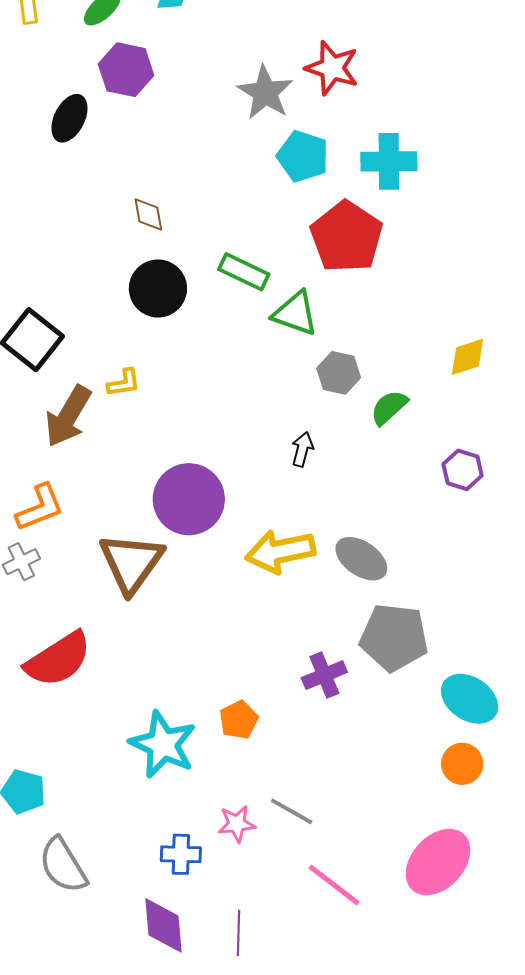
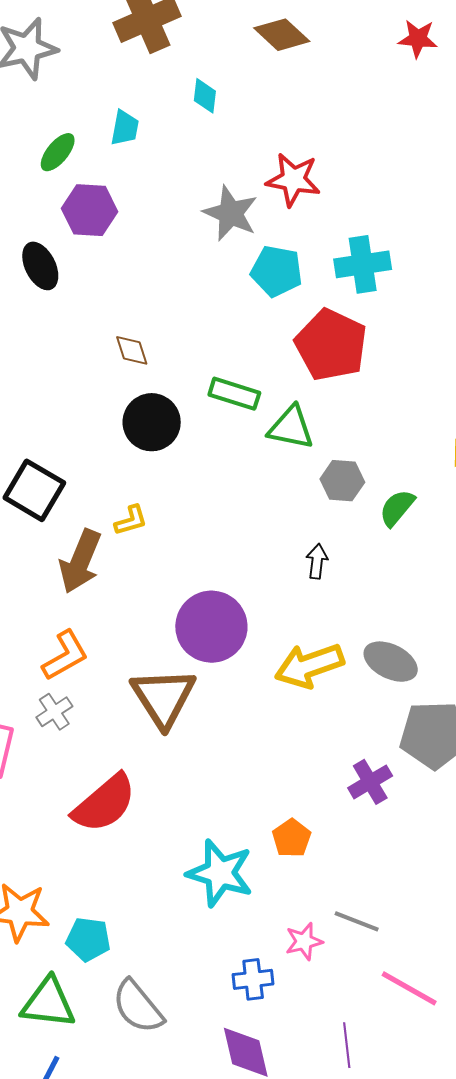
black ellipse: (69, 118) -> (40, 266), turned -45
purple line: (239, 933) -> (347, 1045), moved

